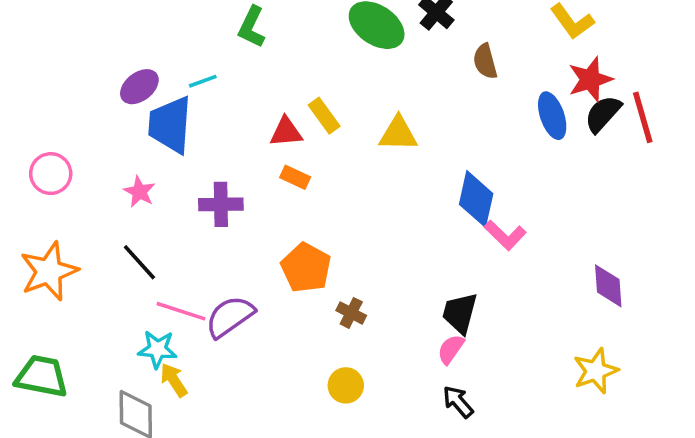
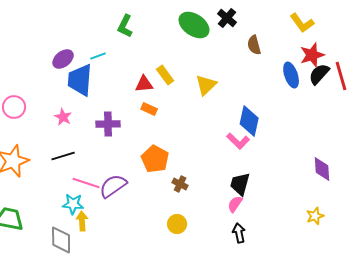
yellow triangle: (398, 134) -> (206, 85), turned -45
pink L-shape: (505, 235) -> (238, 141), moved
black line: (139, 262) -> (63, 156), turned -65
yellow star: (596, 371) -> (315, 216), size x0.7
yellow arrow: (174, 380) -> (82, 221), turned 30
black arrow: (458, 402) -> (239, 233), turned 30

